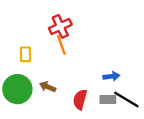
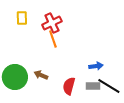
yellow rectangle: (26, 54) -> (22, 18), moved

